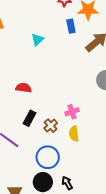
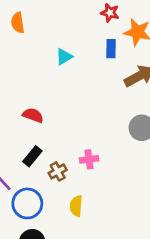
yellow semicircle: (74, 134) -> (76, 206), moved
blue circle: (48, 157) -> (27, 203), moved

